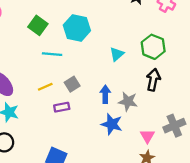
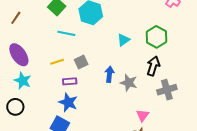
blue star: (112, 124) -> (68, 102), moved
gray cross: (174, 126) -> (167, 90), moved

